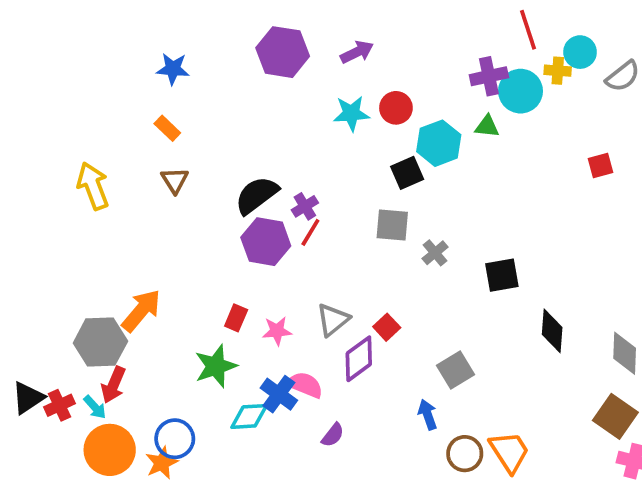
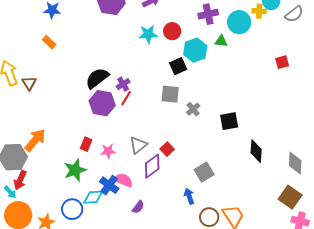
purple cross: (489, 76) -> (208, 14), moved
brown triangle: (175, 180) -> (29, 83), moved
blue circle: (175, 439) -> (72, 209), moved

